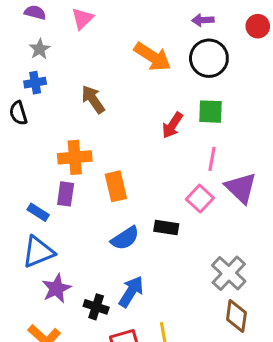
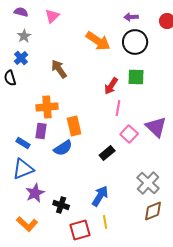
blue cross: (35, 83) -> (21, 58), turned -32
pink line: (212, 159) -> (118, 108), moved
black rectangle: (166, 228) -> (107, 153), turned -49
blue semicircle: (125, 238) -> (63, 148), moved
blue arrow: (131, 292) -> (100, 196), moved
brown diamond: (236, 316) -> (153, 211), turned 60

